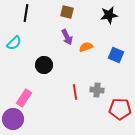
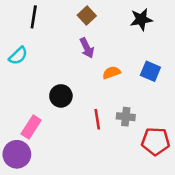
brown square: (67, 12) -> (87, 16), turned 32
orange semicircle: (86, 47) -> (111, 73), moved
black circle: (44, 65) -> (61, 96), moved

